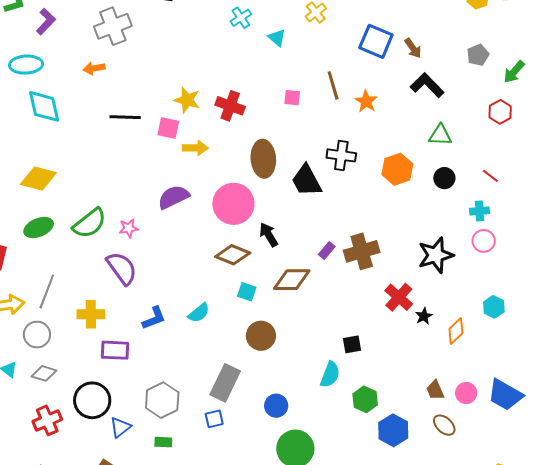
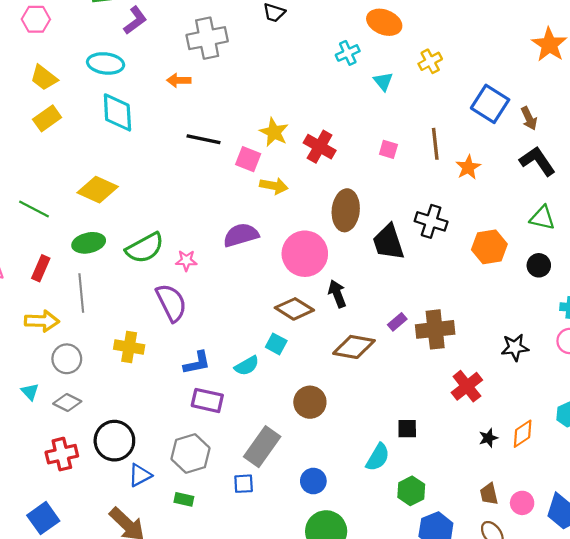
black star: (436, 255) -> (515, 347), size x0.7
gray line: (47, 291) -> (81, 293), moved, turned -36
cyan square: (247, 292) -> (276, 344), moved
black star: (424, 316) -> (488, 438), moved
purple rectangle: (115, 350) -> (207, 400), moved

